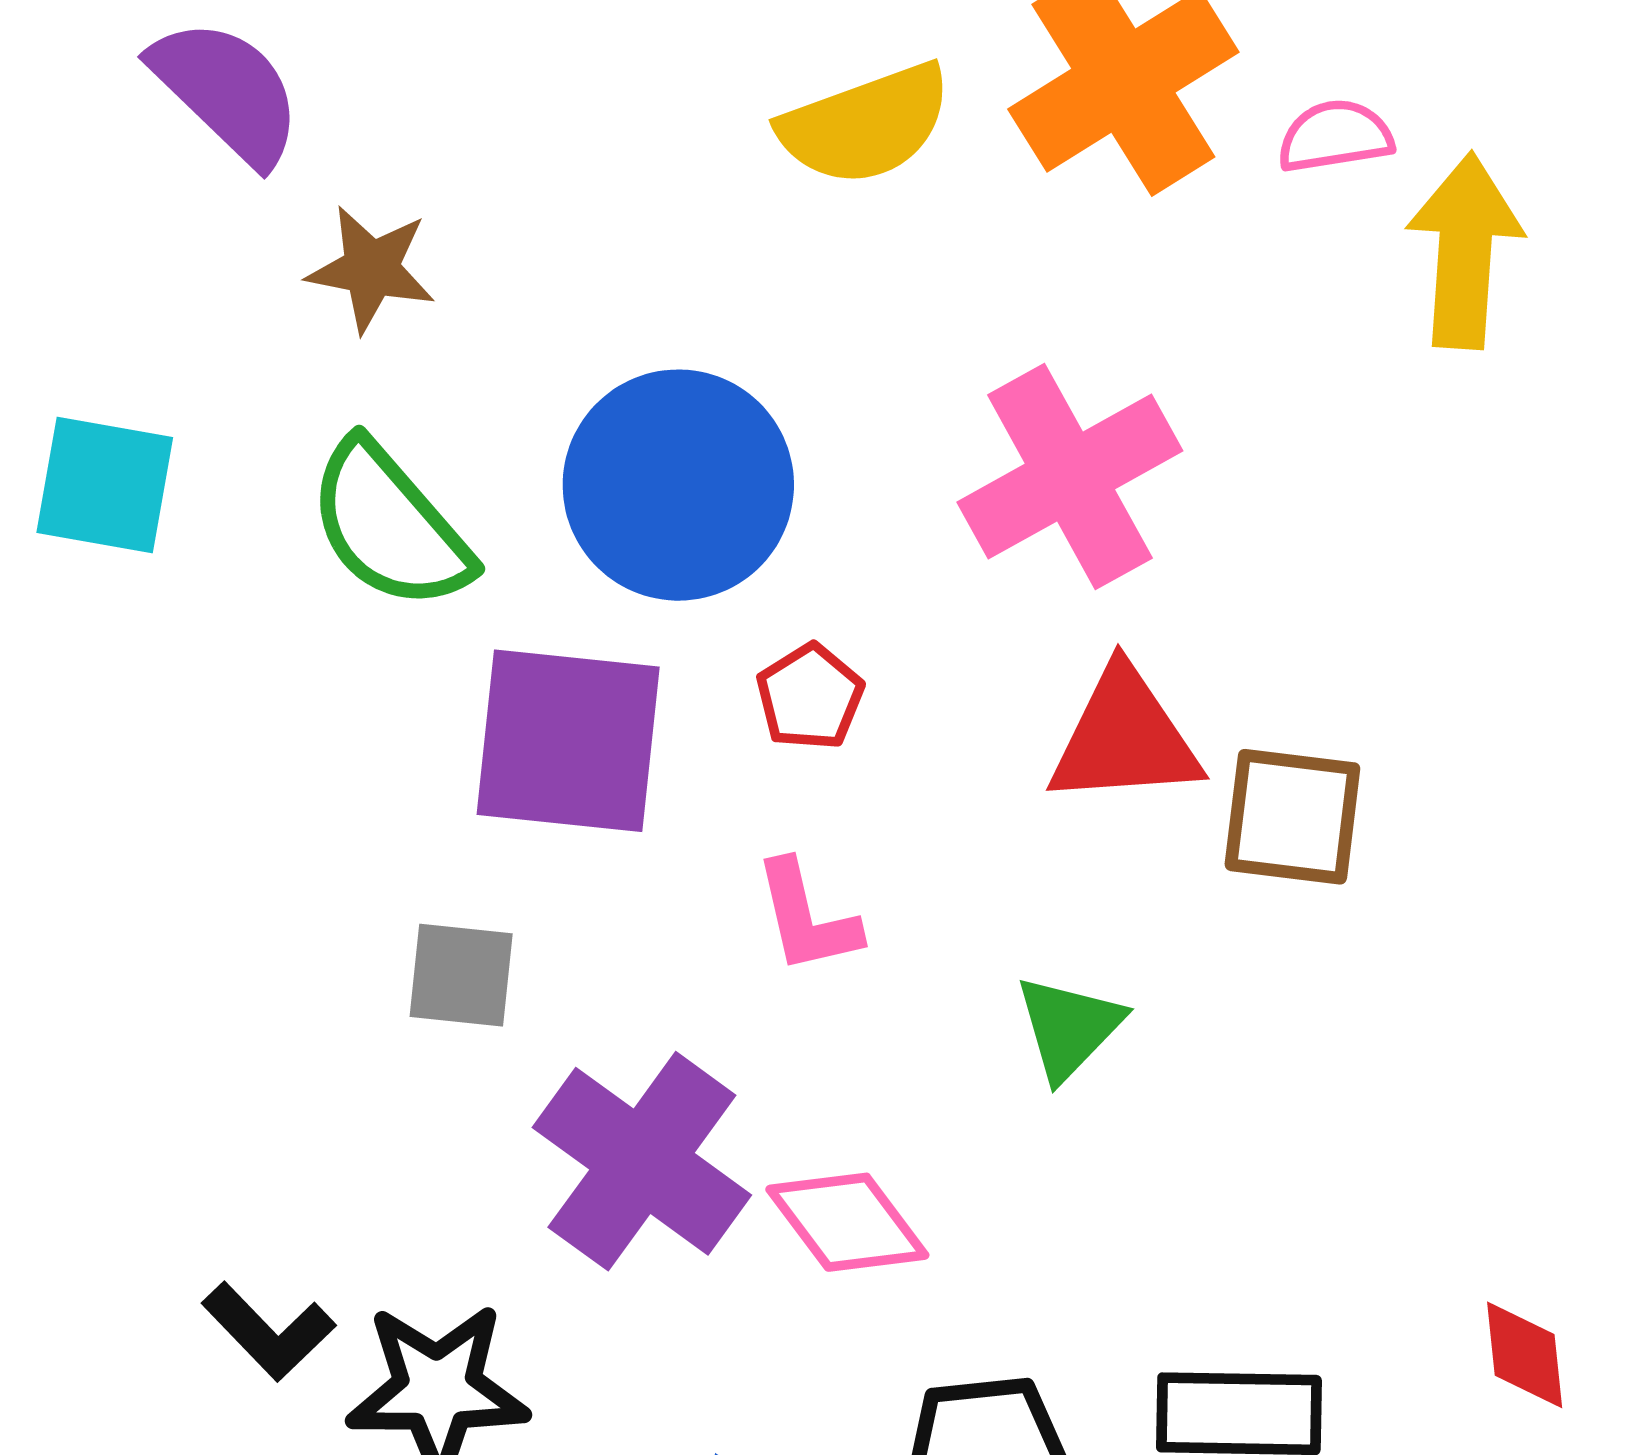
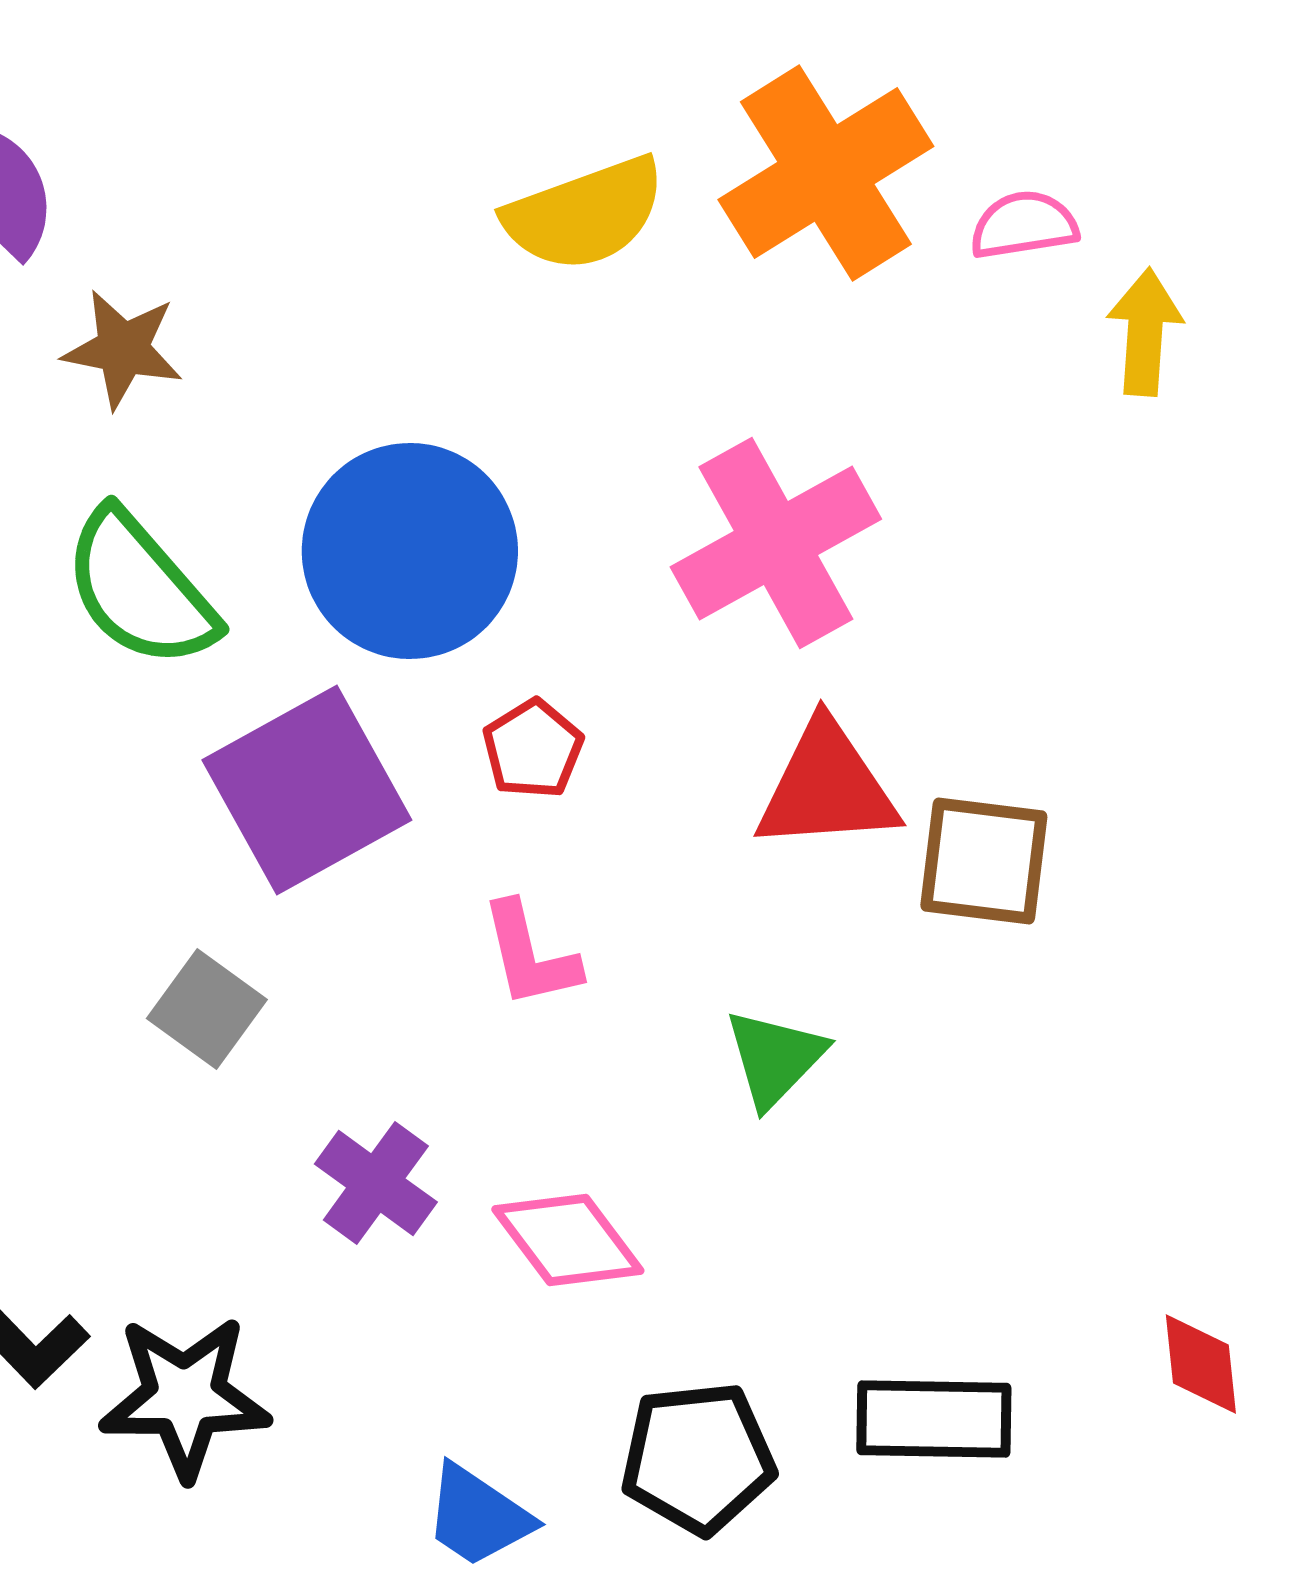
yellow arrow: (1465, 251) -> (1145, 332), size x0.7
purple square: (568, 741) -> (307, 790), turned -35
gray square: (461, 975) -> (207, 1009), turned 30
purple cross: (642, 1161) -> (376, 1183), size x0.6

